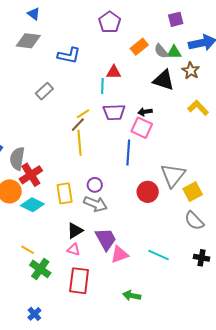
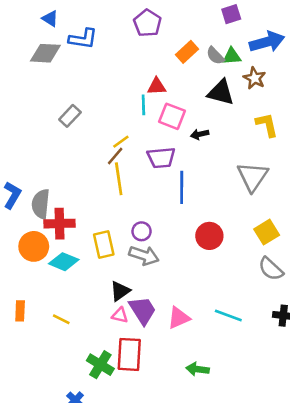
blue L-shape: (69, 55) -> (83, 39), moved
yellow L-shape: (198, 108) -> (267, 125), turned 35
purple trapezoid: (114, 112) -> (161, 158), moved
pink square: (142, 128) -> (172, 116), moved
red cross: (31, 175) -> (59, 224), turned 35
gray triangle: (173, 175) -> (253, 177), moved
purple trapezoid: (106, 239) -> (143, 310), moved
green cross: (40, 269) -> (100, 365), moved

